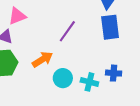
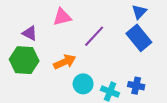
pink triangle: (17, 16) -> (62, 17), moved
blue rectangle: (110, 27) -> (139, 38), turned -40

